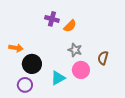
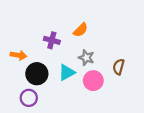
purple cross: (52, 19) -> (52, 40), moved
cyan triangle: (58, 78) -> (67, 73), moved

